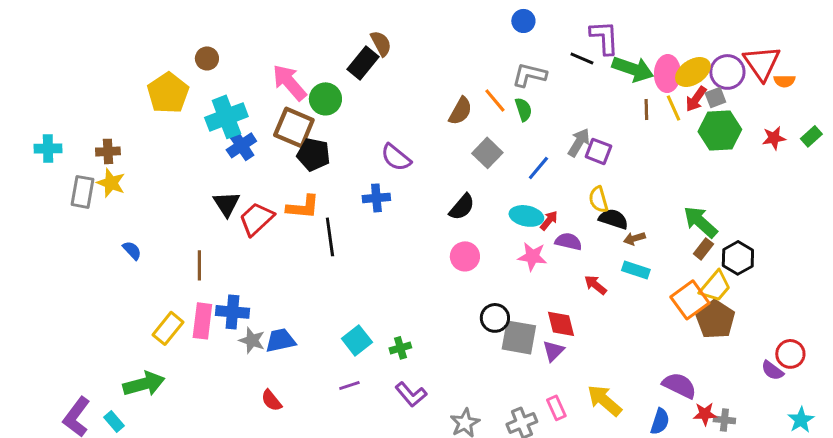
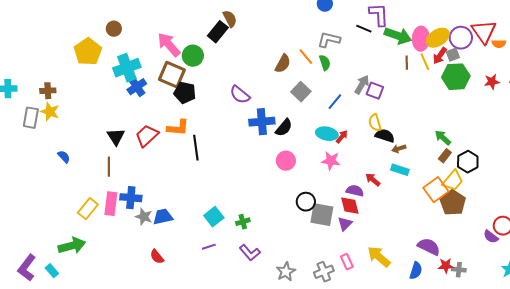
blue cross: (376, 198) -> (262, 122), moved, size x1.4
black triangle: (226, 204) -> (116, 137), moved
green arrow: (700, 222) -> (443, 138), size x0.7
purple semicircle: (568, 241) -> (355, 191), moved

